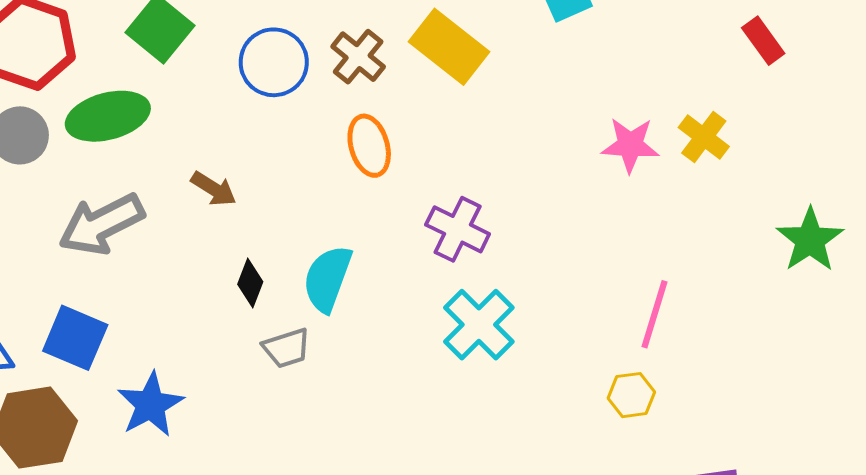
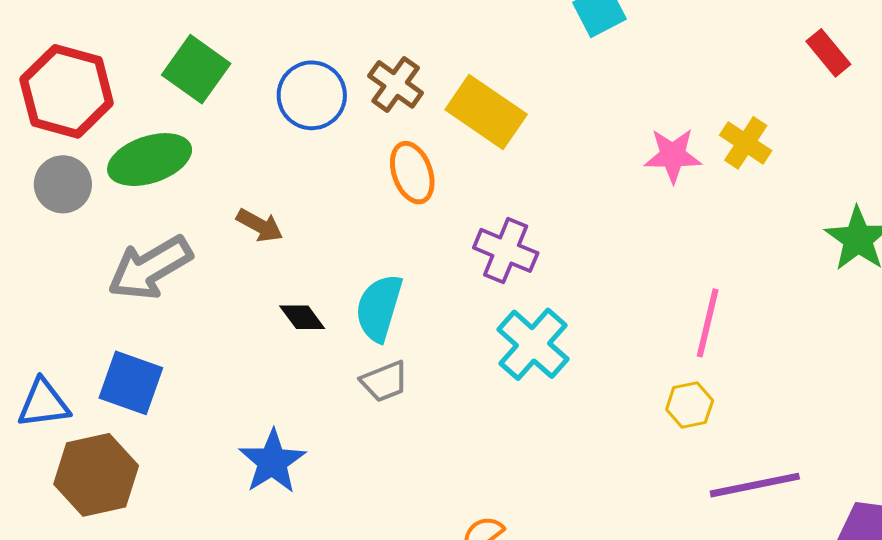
red rectangle: (763, 41) -> (828, 53), moved
yellow rectangle: (449, 47) -> (486, 112), moved
black diamond: (250, 283) -> (302, 317), turned -54
gray trapezoid: (287, 348) -> (384, 381), moved
blue star: (150, 405) -> (272, 462), moved

